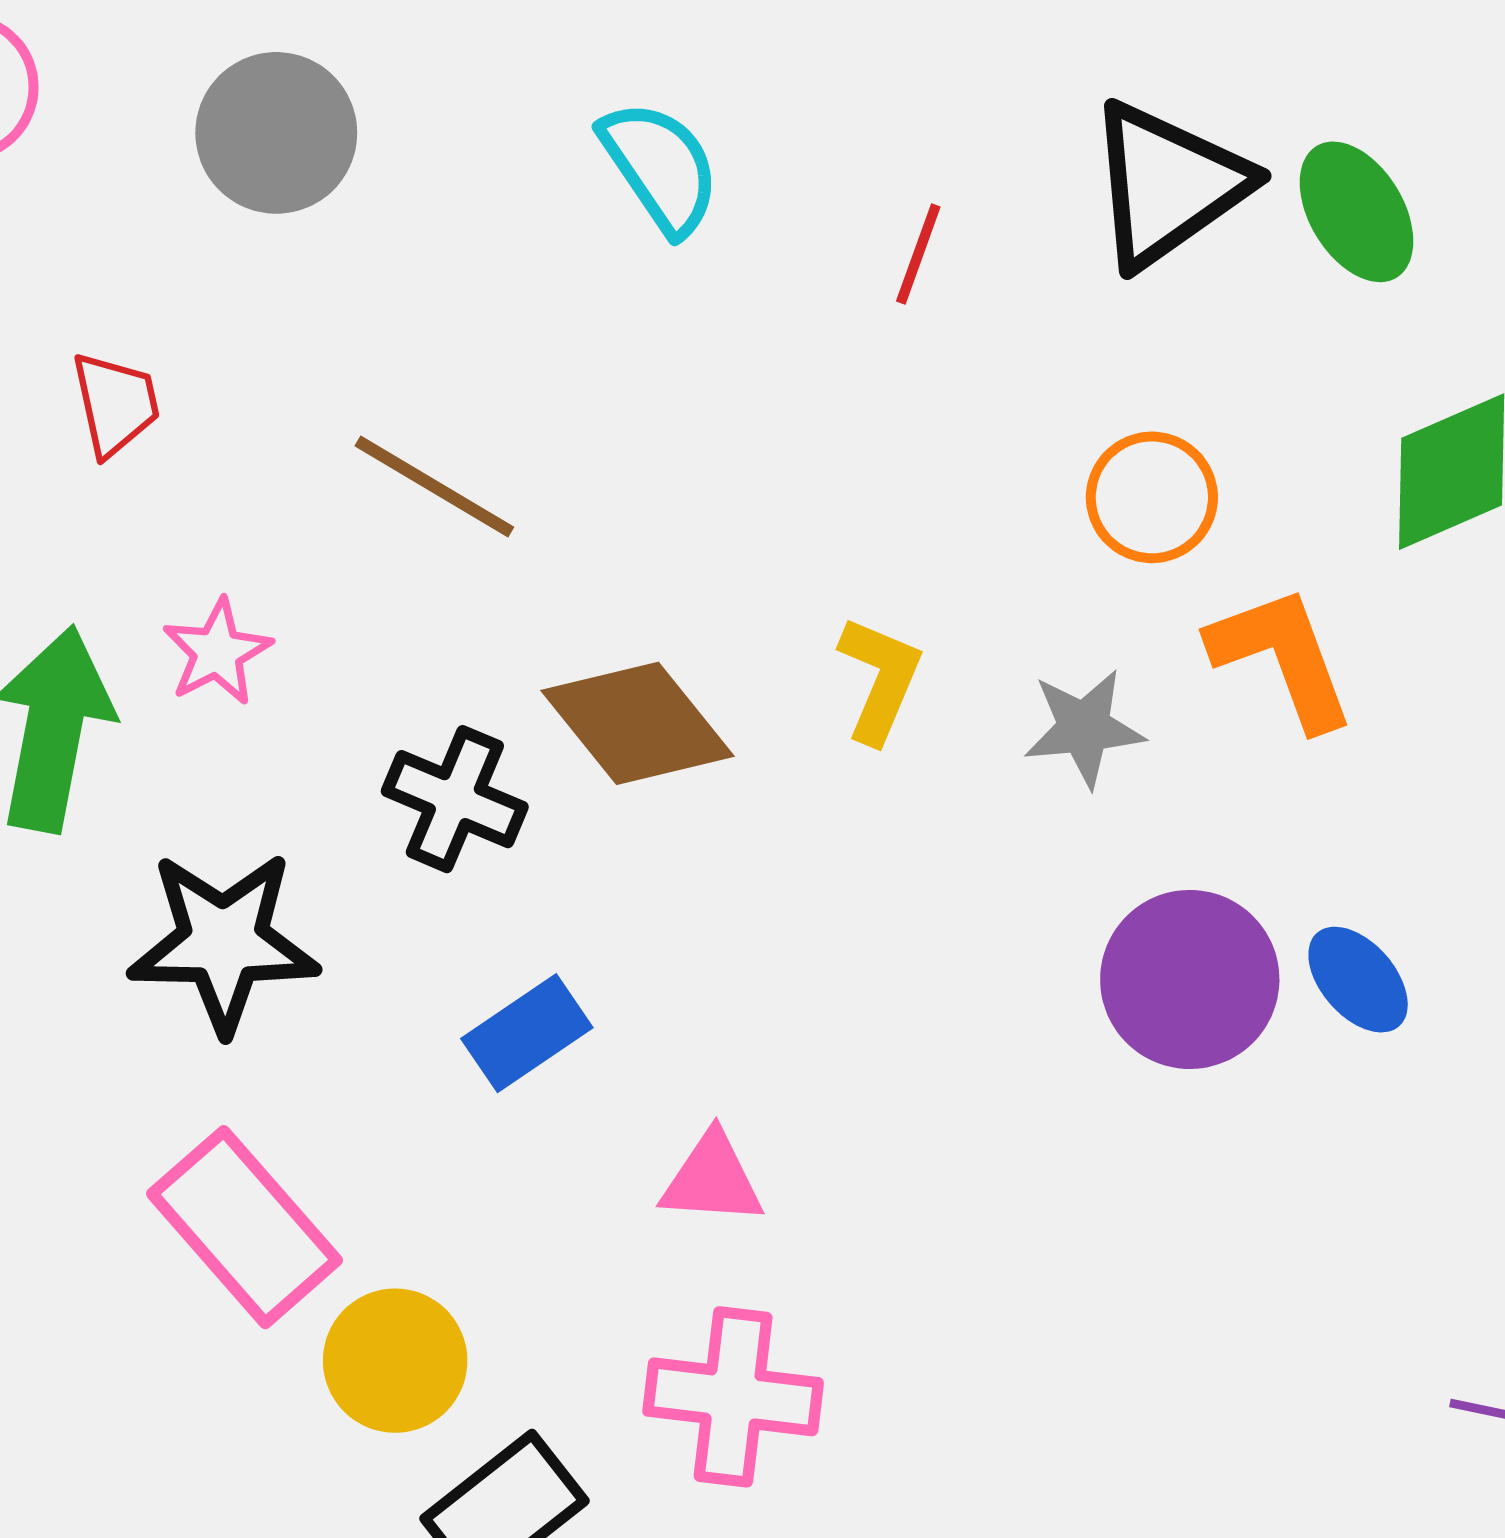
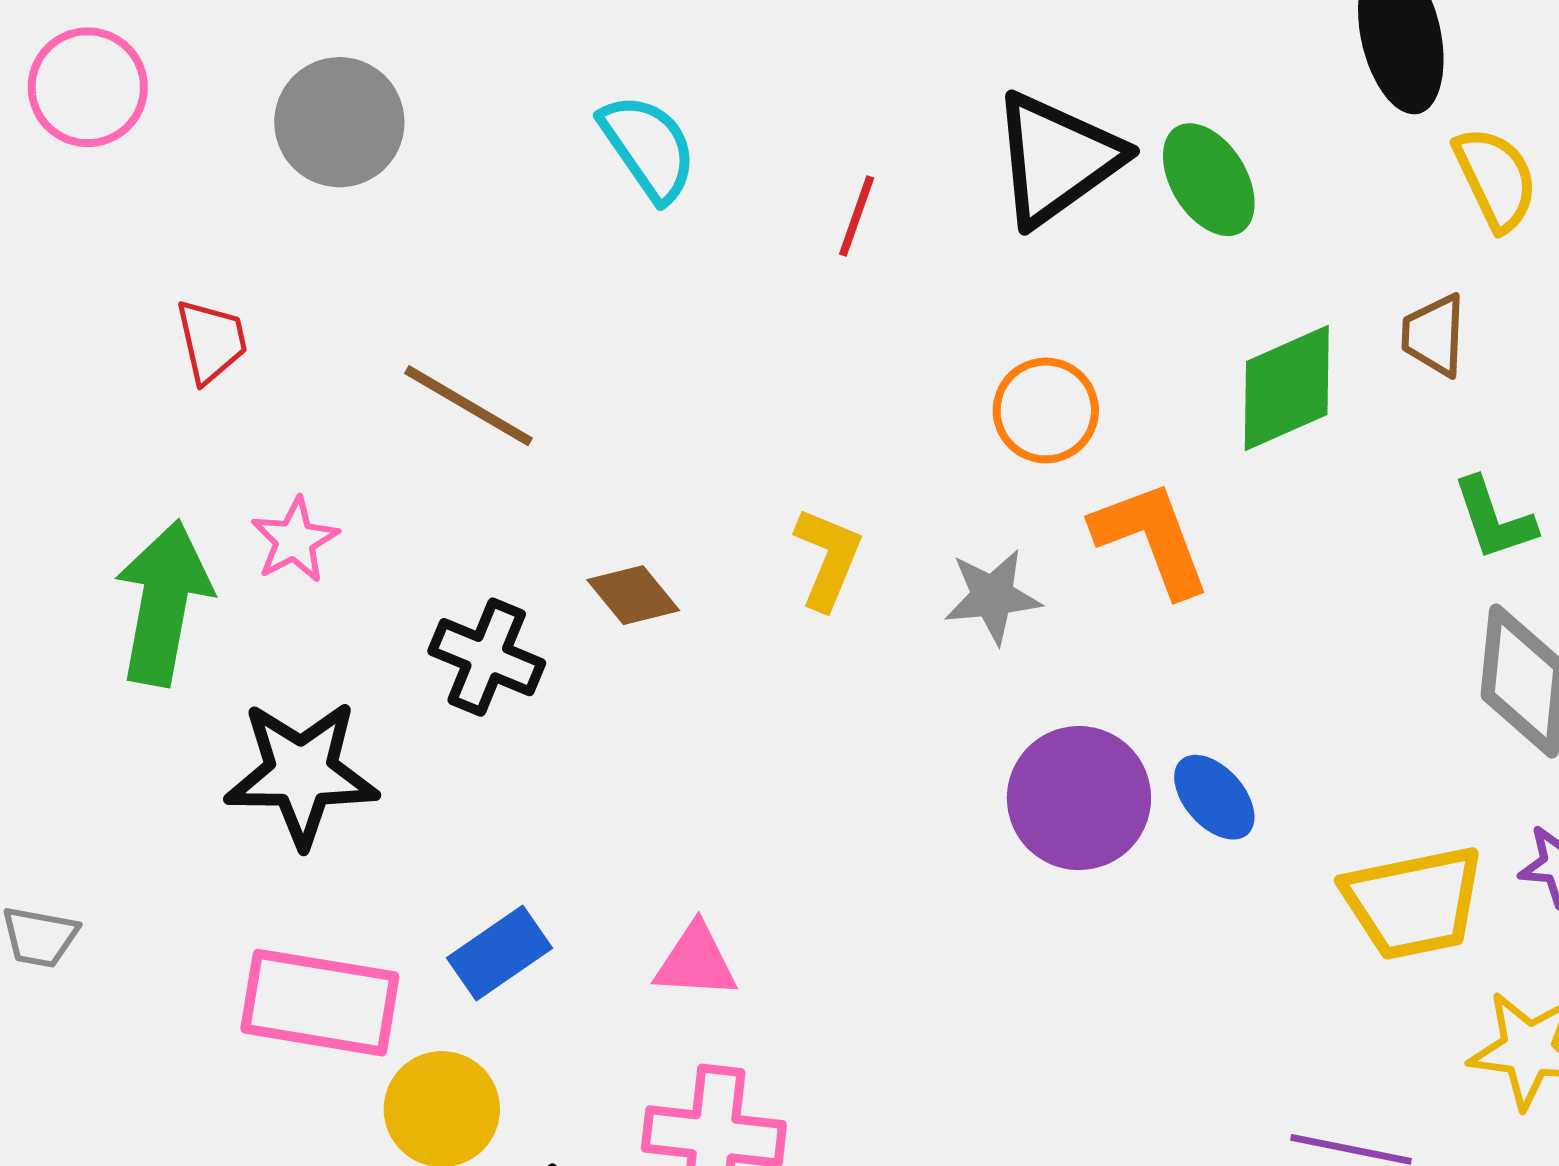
brown diamond: (637, 723) -> (633, 595), size x0.6
blue rectangle: (527, 1033) -> (500, 953), moved
pink rectangle: (244, 1227) -> (320, 1003), turned -39

